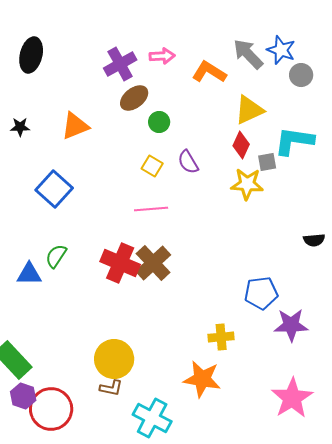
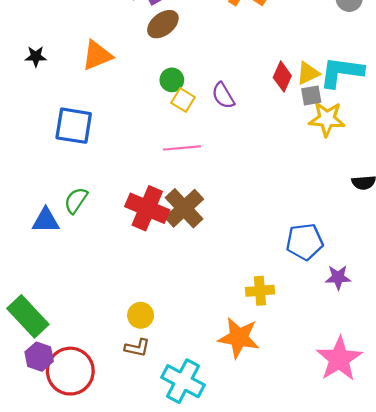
yellow triangle: (249, 110) -> (308, 73), moved, size x0.7
green circle: (159, 122) -> (172, 80), moved
yellow star: (247, 184) -> (327, 119), moved
blue square: (54, 189) -> (74, 126), turned -33
purple star: (291, 325) -> (338, 277), size x0.7
yellow circle: (114, 359) -> (141, 315), size x0.6

